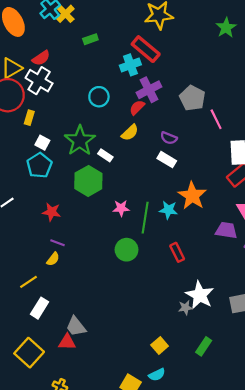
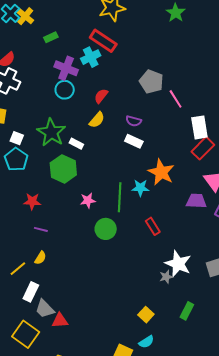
purple cross: (149, 90) -> (66, 68), moved, turned -35
pink star: (121, 208) -> (88, 200), moved
yellow semicircle: (53, 259) -> (40, 258), moved
gray trapezoid: (76, 326) -> (45, 309), moved

